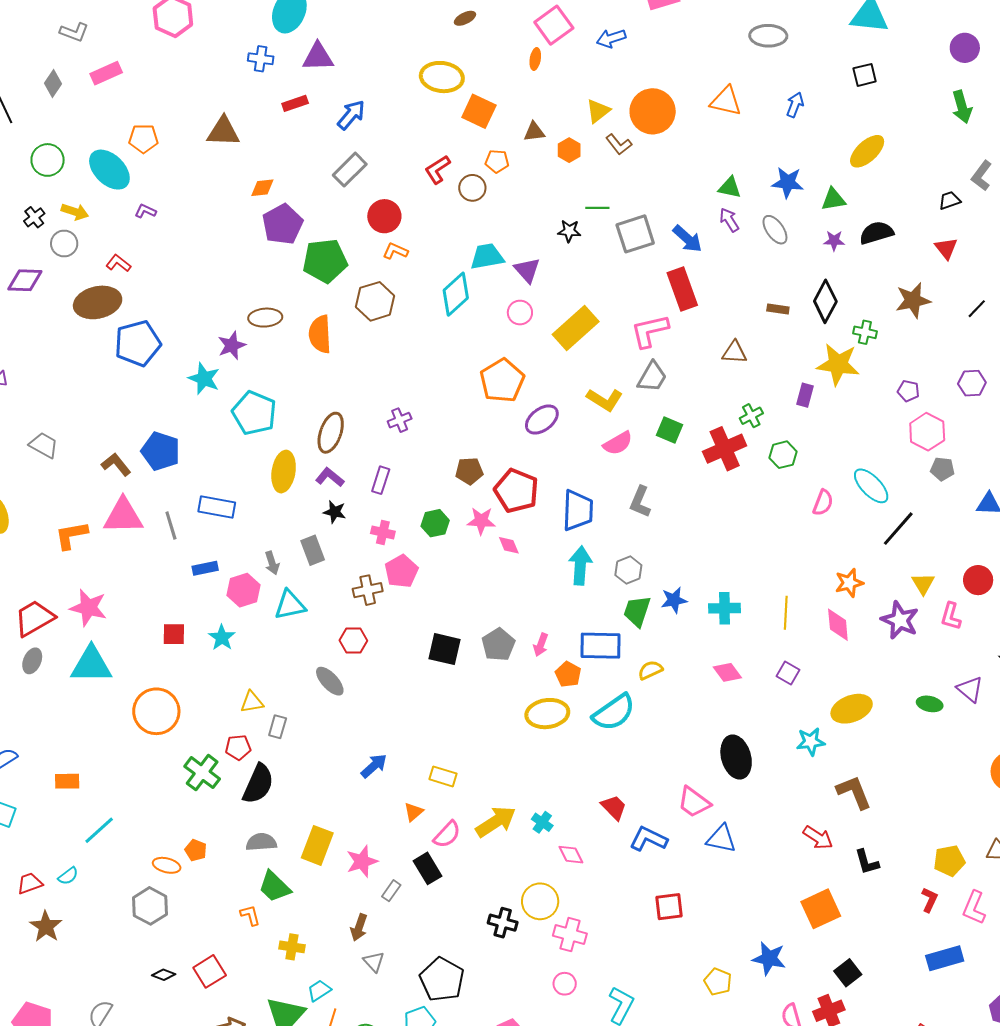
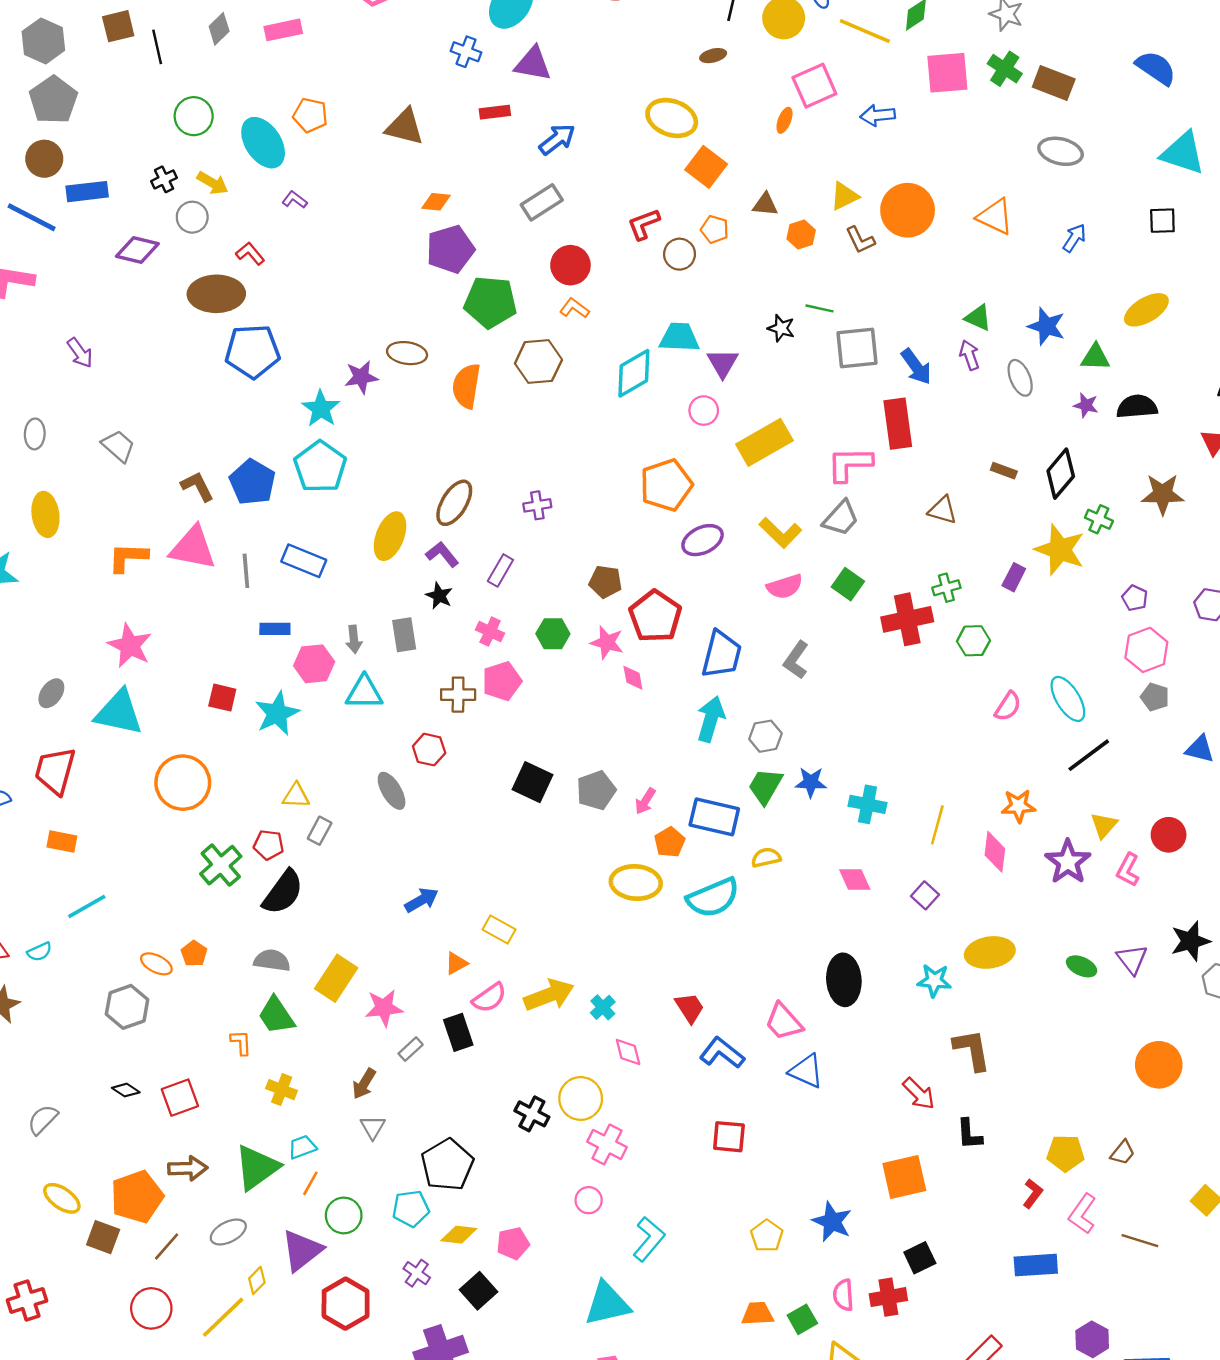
cyan pentagon: (254, 413) -> (320, 467), moved
red trapezoid: (34, 618) -> (55, 771), moved, turned -57
cyan star: (222, 638) -> (277, 713), size x1.4

